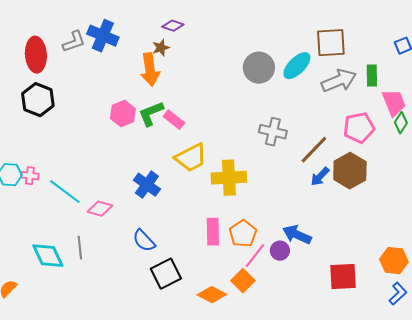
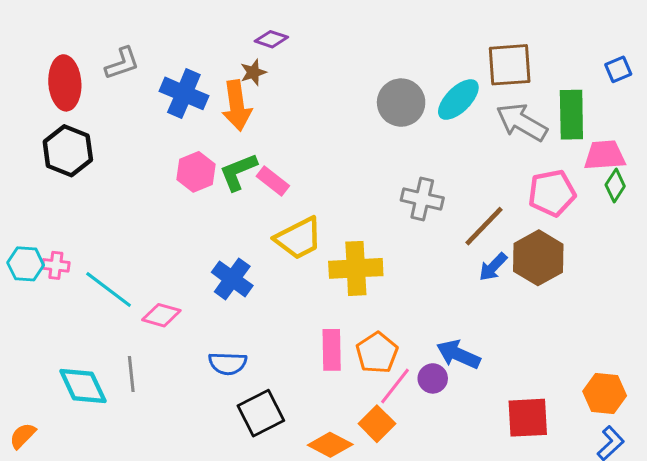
blue cross: (103, 36) -> (184, 93), moved
green rectangle: (372, 76) -> (571, 115), size x1.5
gray arrow: (339, 81) -> (522, 122), turned -128
pink trapezoid: (394, 103) -> (605, 155), turned -72
blue semicircle: (144, 241) -> (228, 363), turned -45

